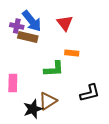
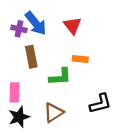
brown rectangle: (28, 37) -> (31, 57), moved, turned 66
black star: (33, 109) -> (19, 117), moved

